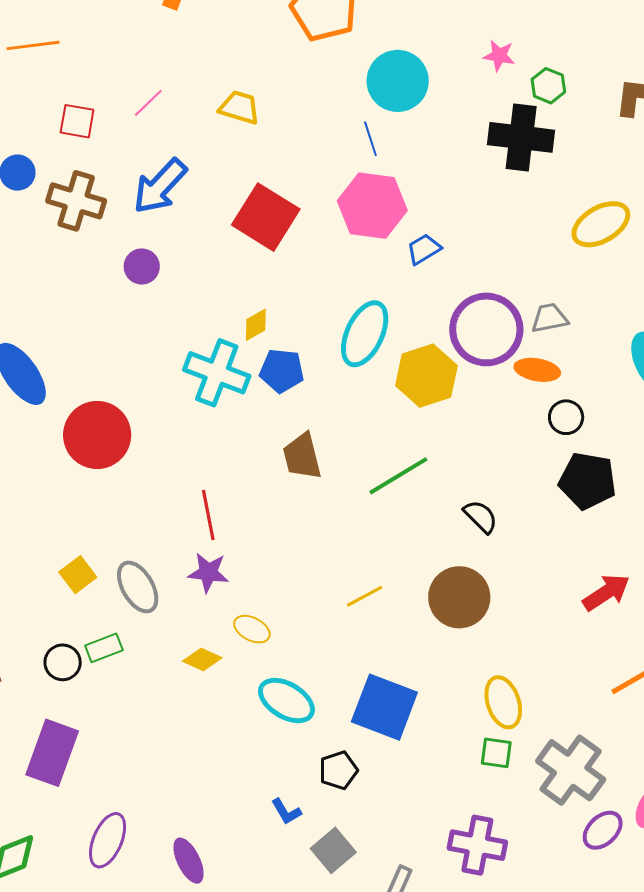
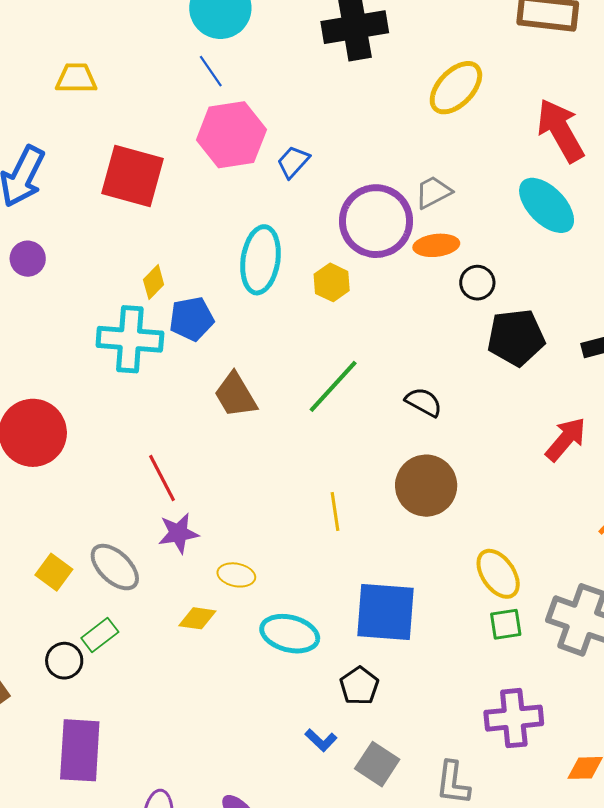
yellow hexagon: (426, 376) -> (332, 282), size x0.6
yellow line: (365, 596) -> (335, 512), turned -54

